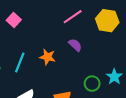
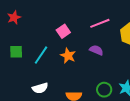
pink square: (14, 20) -> (63, 31), moved
purple semicircle: (75, 45) -> (96, 50), turned -32

